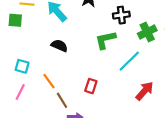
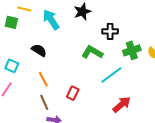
green L-shape: (105, 40) -> (92, 52), turned 35
black semicircle: (59, 46) -> (39, 50), moved
orange line: (49, 81) -> (43, 79), moved

